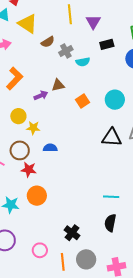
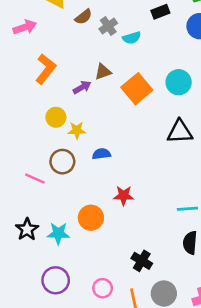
orange square: (82, 101) -> (137, 89), size x1.6
red star: (29, 170) -> (124, 196), moved

